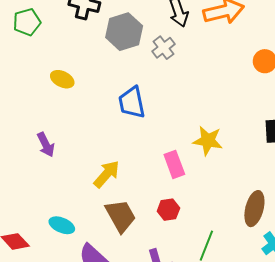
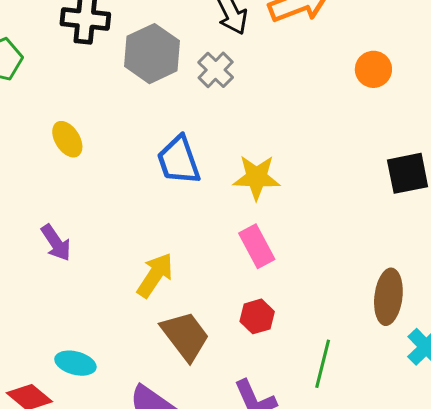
yellow ellipse: (62, 79) -> (67, 139), turned 40
yellow star: (208, 141) -> (256, 177), moved
cyan ellipse: (62, 225) -> (75, 363), moved

